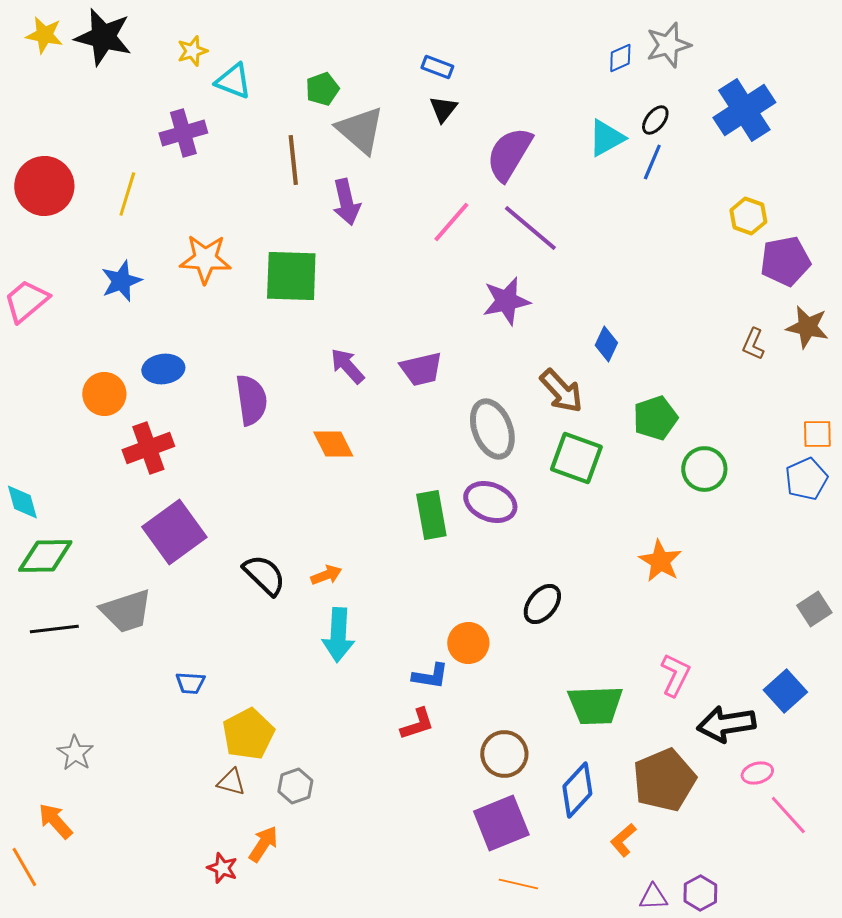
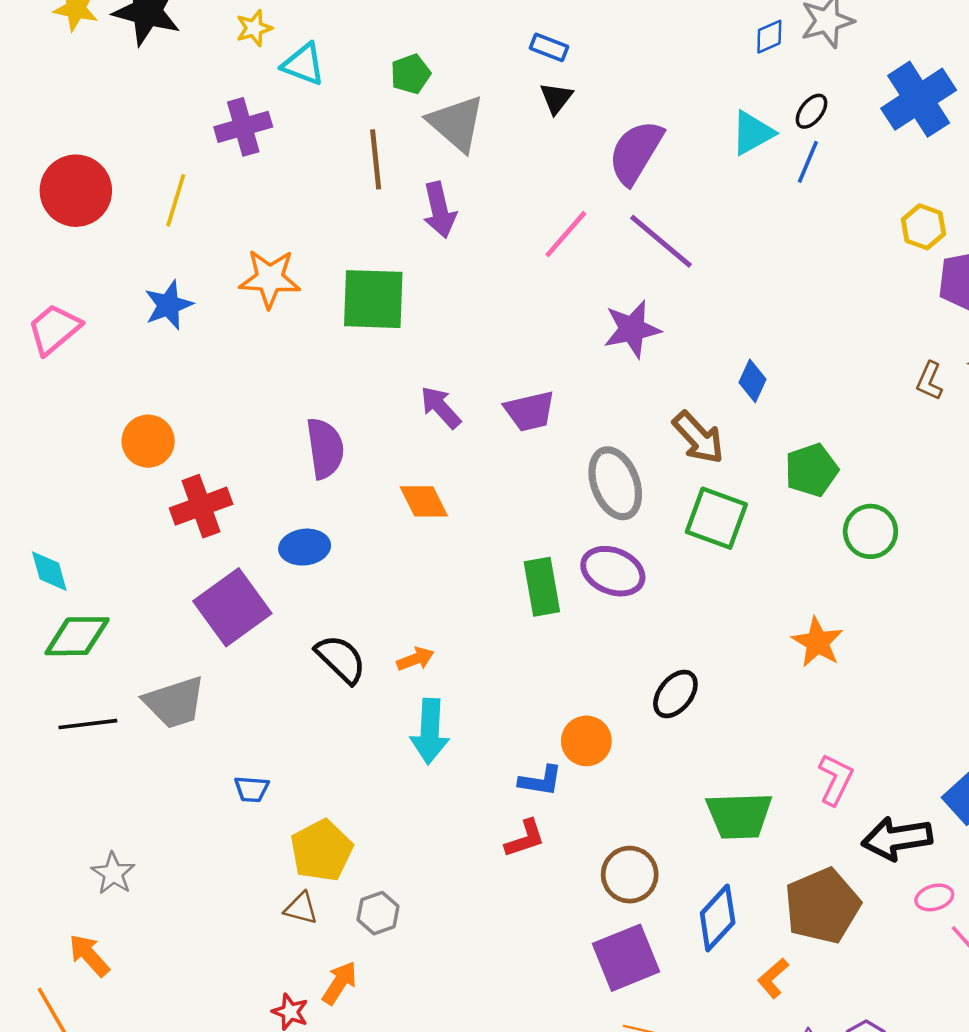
blue ellipse: (163, 369) -> (305, 547), moved

